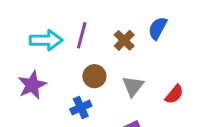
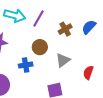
red semicircle: (174, 94) -> (88, 73), turned 144

